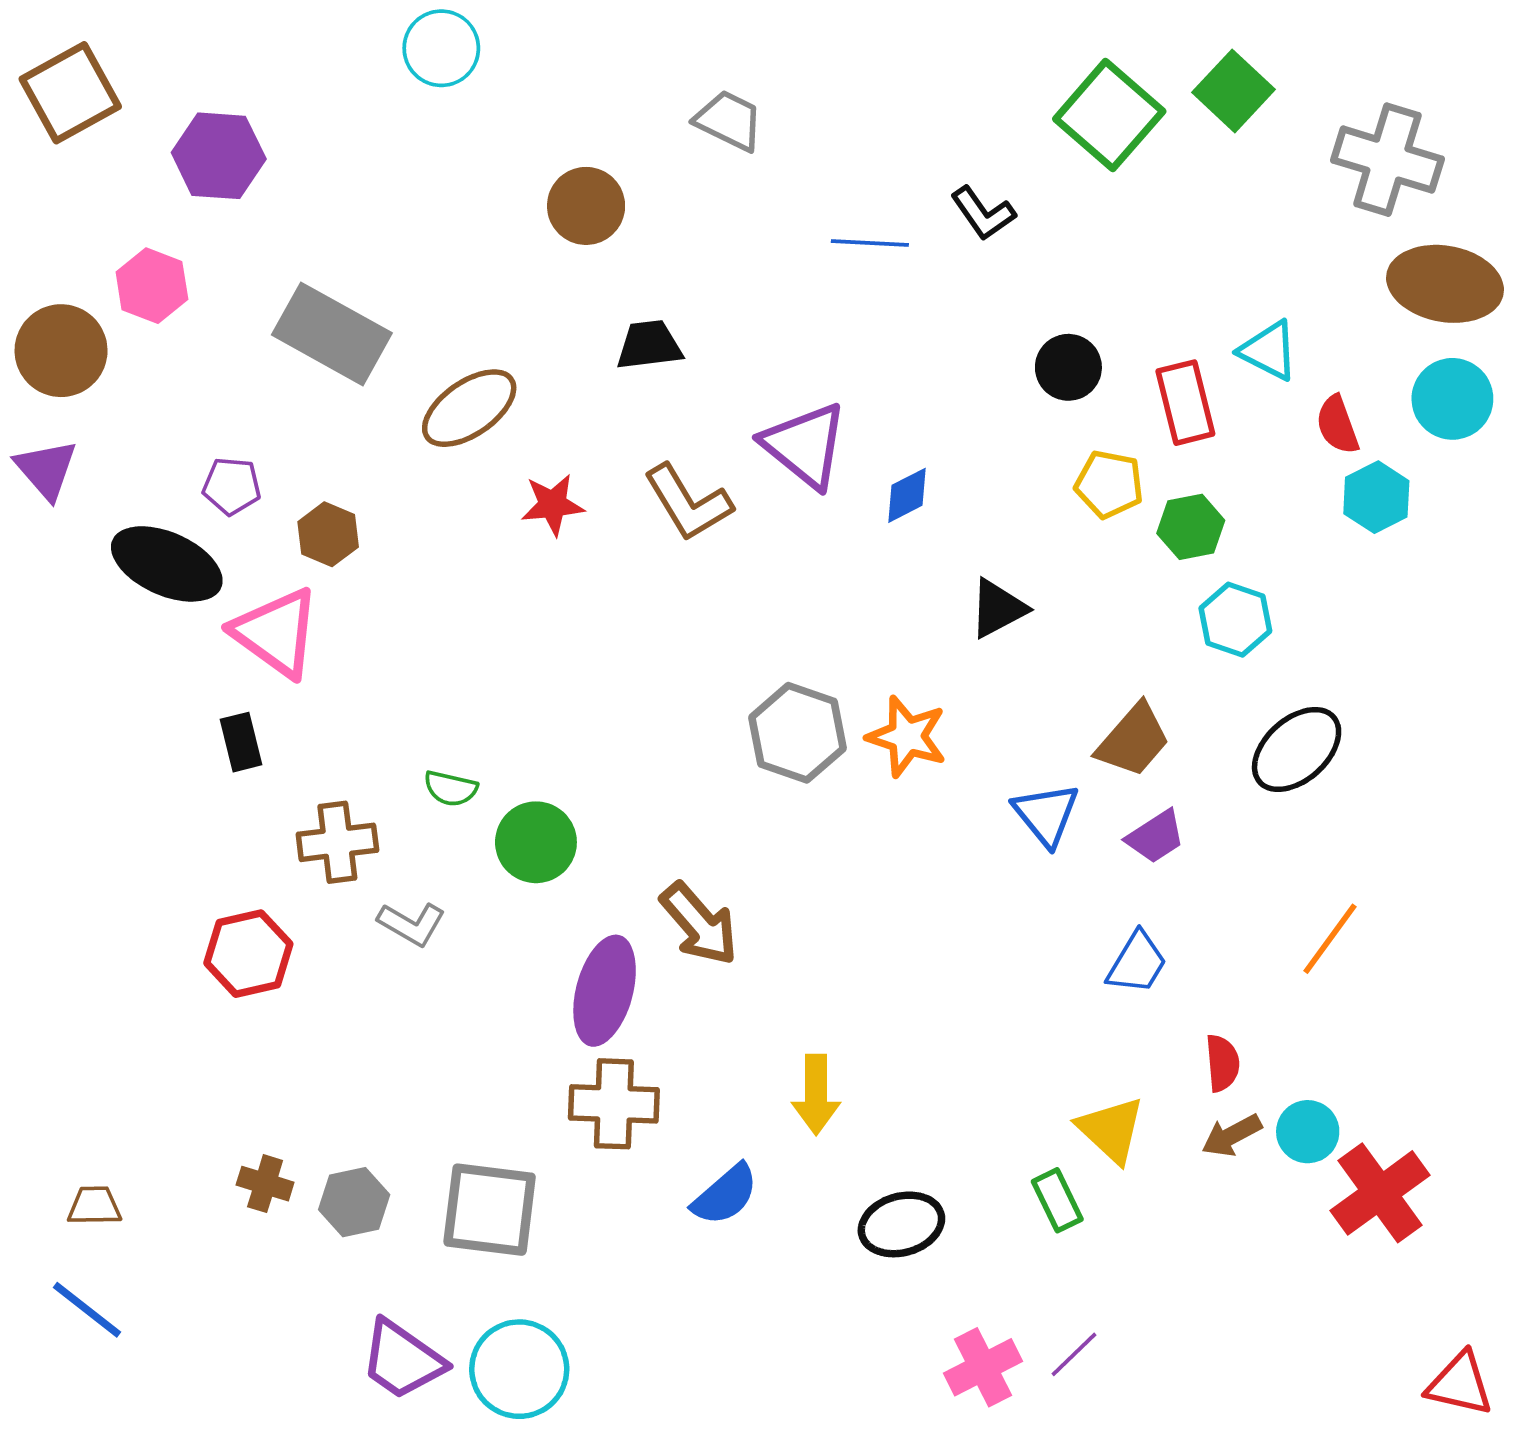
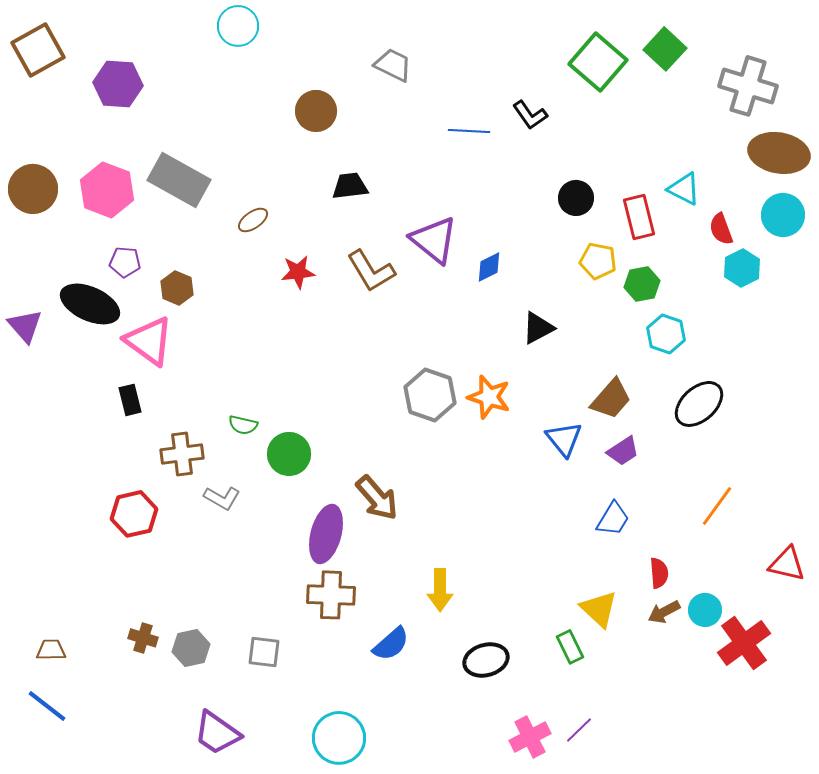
pink hexagon: (152, 286) -> (107, 190), moved, size x1.4
brown ellipse: (469, 408) -> (253, 220), size x0.6
purple triangle: (46, 469) -> (25, 326), moved
gray square: (490, 1210) -> (264, 652), size x0.6
cyan circle: (519, 1369) -> (339, 738), moved
red triangle: (1460, 1384) -> (787, 564), moved

